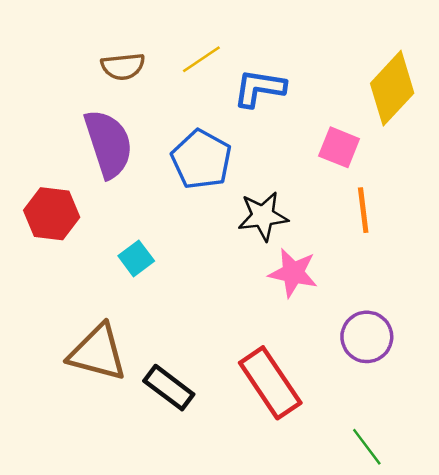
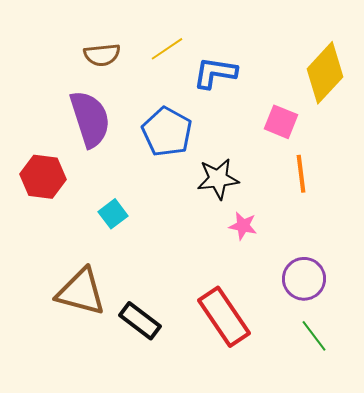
pink star: (293, 273) -> (243, 226), size x0.7
green line: (367, 447) -> (314, 336), moved

